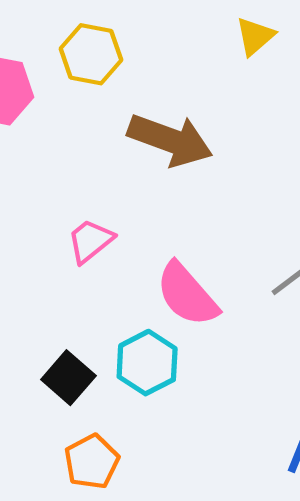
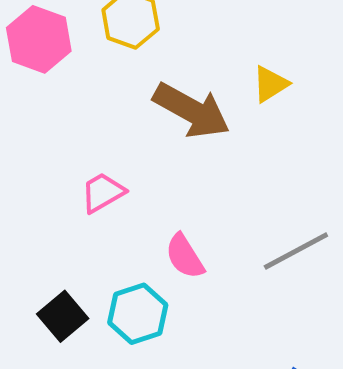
yellow triangle: (255, 36) -> (270, 84), moved
pink semicircle: (187, 294) -> (185, 256), size x0.7

